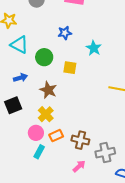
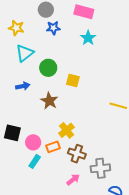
blue star: (65, 33) -> (53, 28), moved
cyan triangle: (19, 45) -> (25, 53), turned 48
cyan star: (94, 48) -> (88, 38), moved
black square: (13, 105) -> (12, 133), moved, turned 30
yellow cross: (46, 114) -> (66, 130), moved

